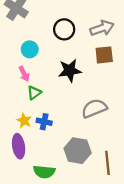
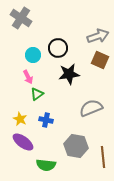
black circle: (64, 29) -> (58, 48), moved
brown square: (104, 55) -> (100, 60), turned 30
yellow star: (24, 121) -> (20, 119), moved
purple ellipse: (19, 146) -> (23, 142), turned -45

